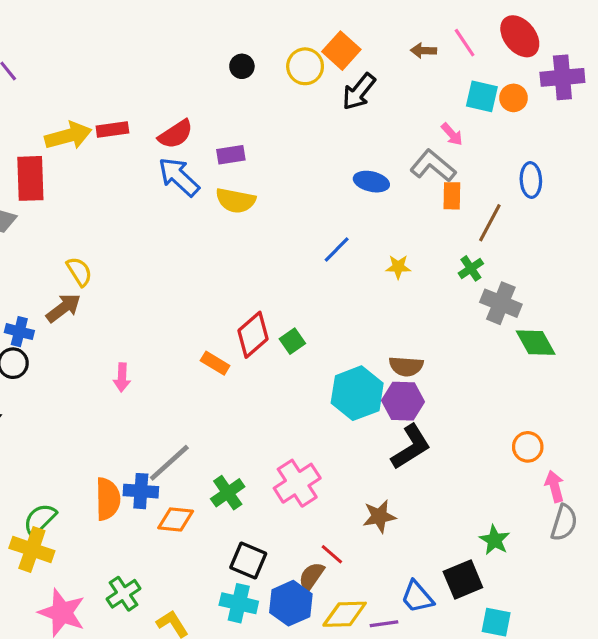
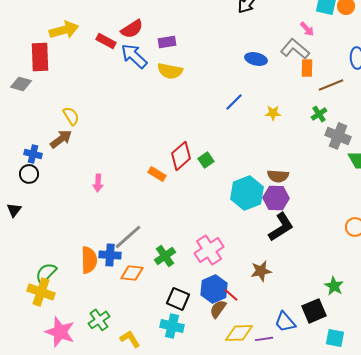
red rectangle: (112, 129) -> (106, 41), moved, turned 36
brown line: (490, 223) -> (331, 85), turned 40
blue hexagon: (291, 603) -> (214, 289), moved

